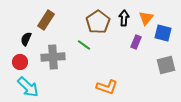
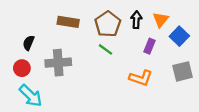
brown rectangle: (46, 20) -> (68, 22), moved, turned 66
blue square: (163, 33) -> (179, 36), turned 30
green line: (84, 45) -> (106, 49), moved
orange L-shape: (107, 87) -> (141, 78), moved

